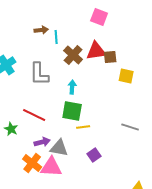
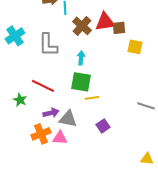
gray line: (130, 127) -> (146, 106), moved
orange cross: (32, 163) -> (41, 134), turned 30
pink triangle: (51, 167) -> (60, 138), size x0.7

